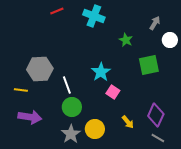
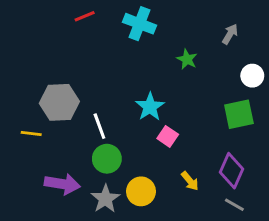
white circle: (170, 40) -> (252, 76), moved
green square: (149, 65) -> (239, 114), moved
purple arrow: (30, 117) -> (62, 184), moved

